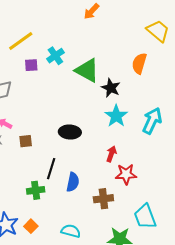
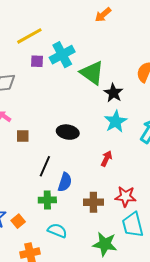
cyan cross: (55, 56) -> (62, 55), size x1.4
red star: (126, 174) -> (125, 196), moved
green cross: (36, 190) -> (47, 200), moved

